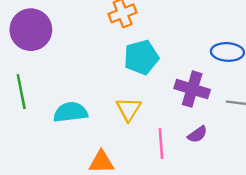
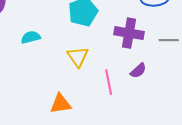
cyan semicircle: (70, 112) -> (31, 37), moved, size x0.7

